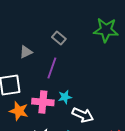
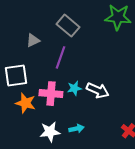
gray rectangle: (59, 38) -> (68, 26), size x1.5
white arrow: (83, 115) -> (98, 90), moved

